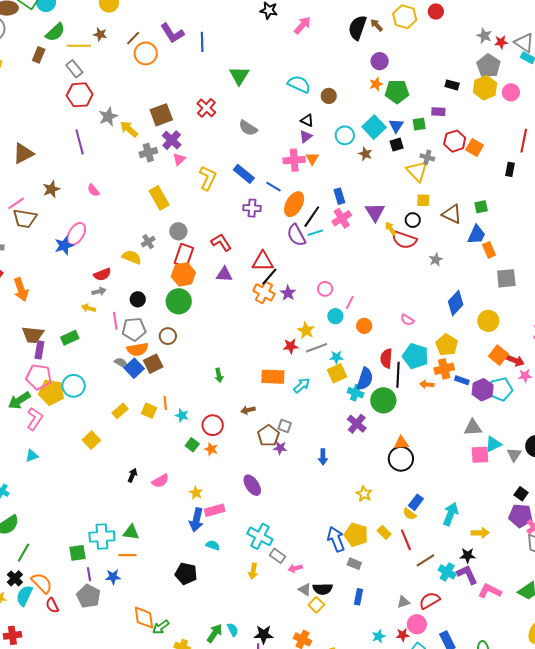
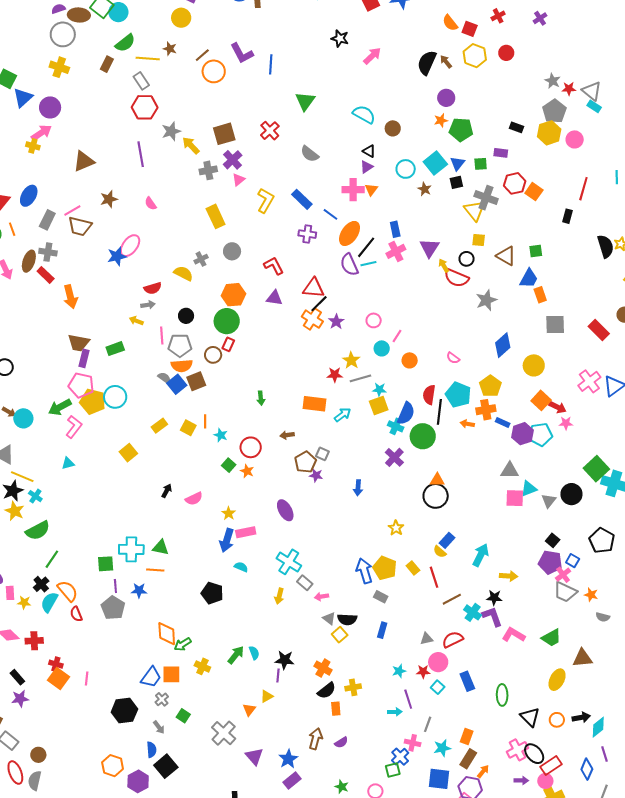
gray cross: (427, 157) -> (486, 198), size x1.6
red rectangle: (184, 255) -> (228, 344), moved, size x0.6
gray star: (436, 260) -> (486, 300), size x1.5

